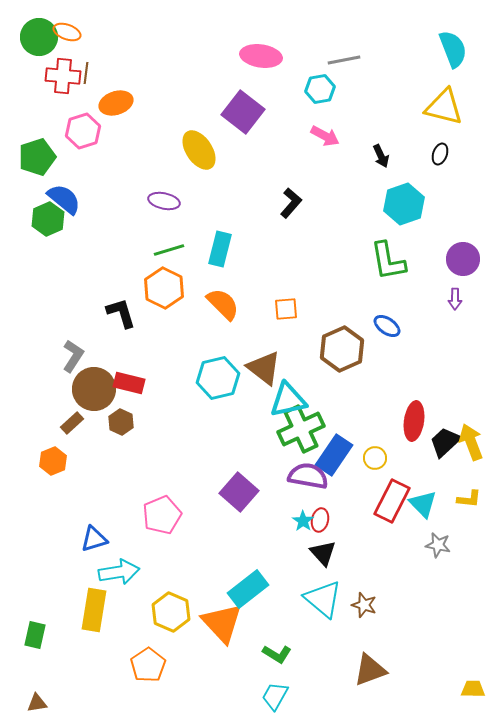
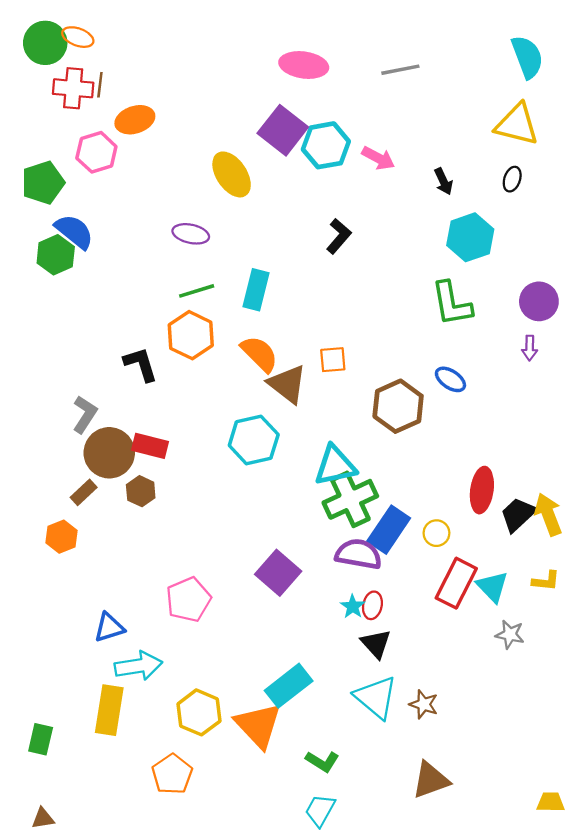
cyan hexagon: (320, 89) -> (326, 145), moved, size x1.4
brown triangle: (264, 368) -> (287, 384), moved

